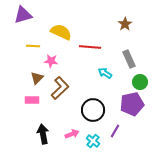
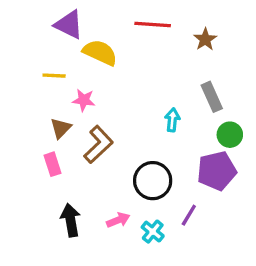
purple triangle: (23, 15) -> (69, 25), moved, turned 42
red line: (90, 47) -> (153, 25), moved
cyan arrow: (105, 73) -> (172, 120), turned 64
pink rectangle: (32, 100) -> (52, 164), turned 72

